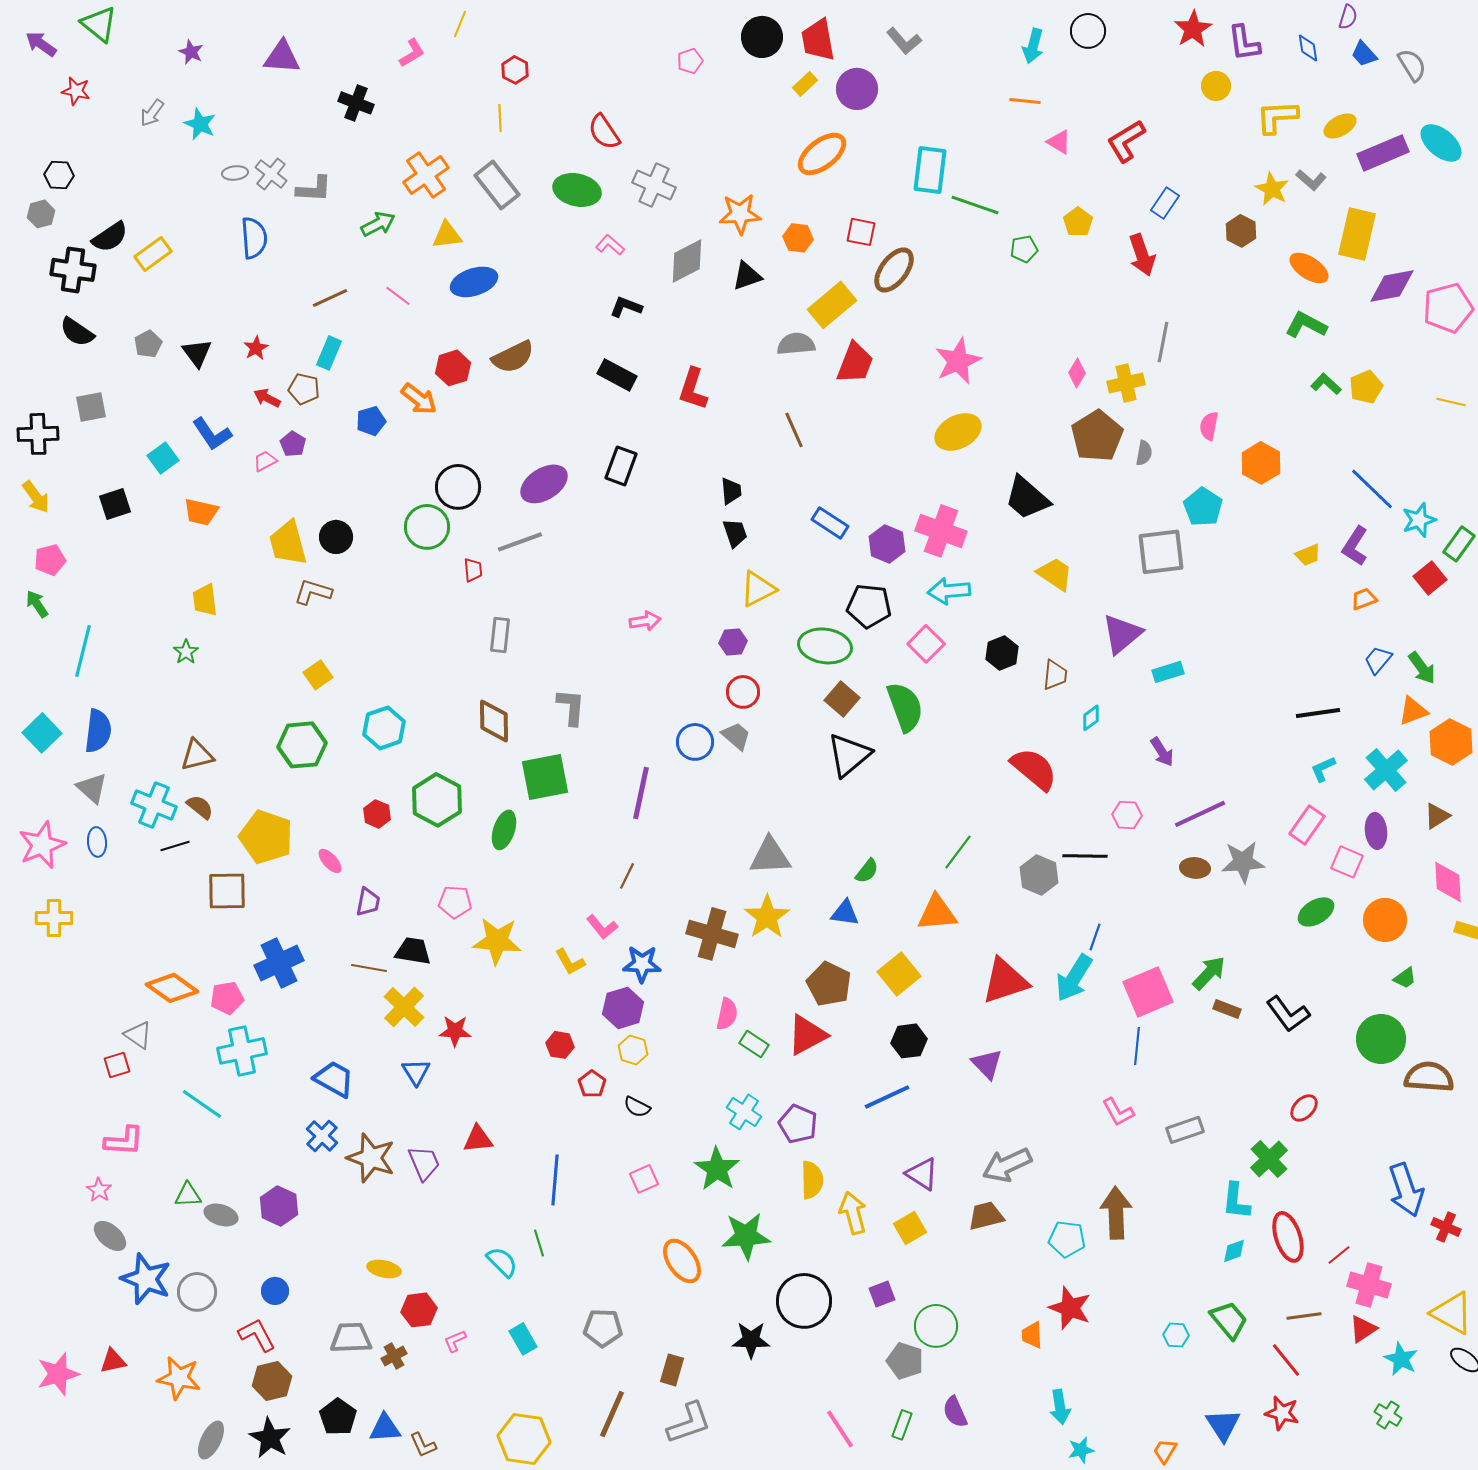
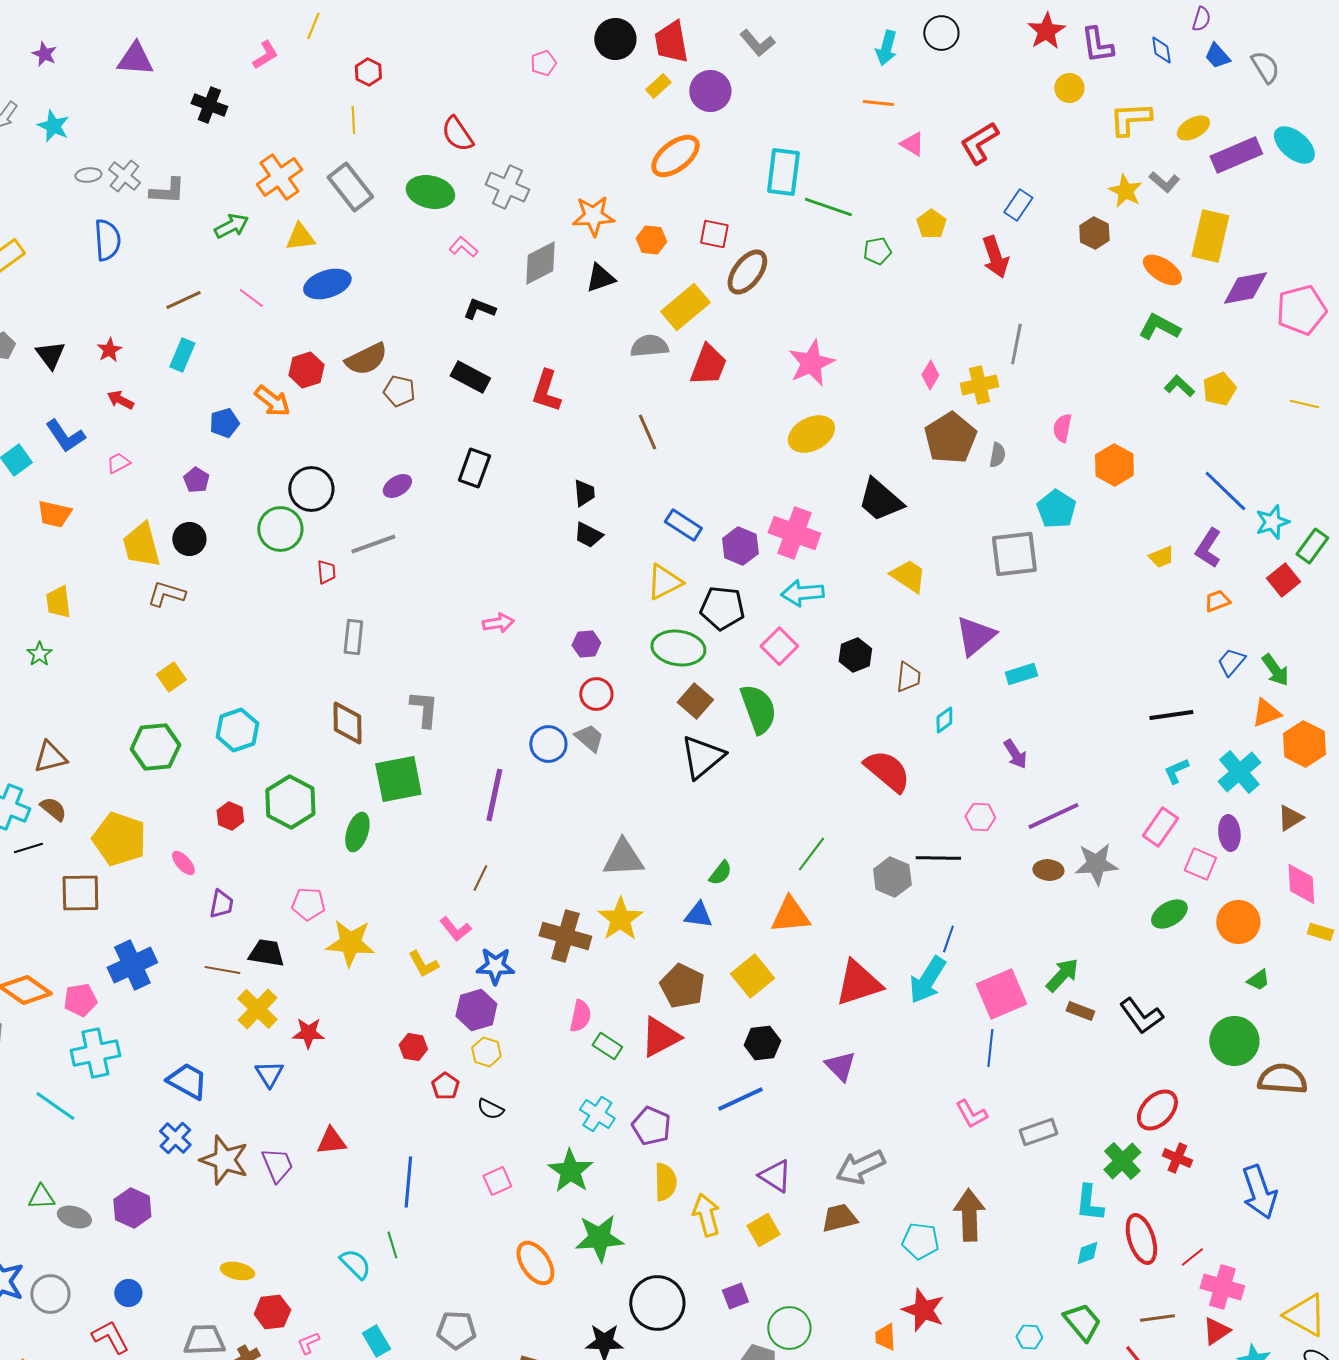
brown pentagon: (304, 389) -> (399, 391), moved
purple pentagon: (293, 444) -> (196, 480), moved
purple ellipse: (544, 484) -> (397, 486), size x0.6
black trapezoid: (735, 533) -> (588, 535), turned 136
yellow triangle: (758, 589) -> (664, 582), moved
red ellipse: (1304, 1108) -> (1157, 1110), size x1.5
red cross: (1446, 1227) -> (1177, 1158), moved

